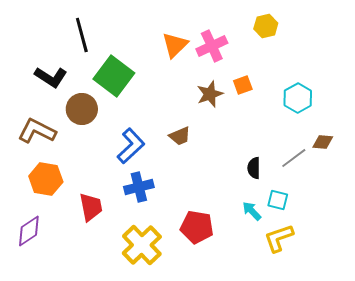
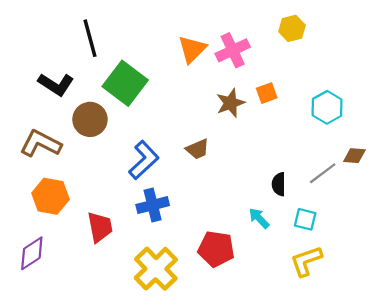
cyan arrow: (252, 211) -> (259, 218), moved

